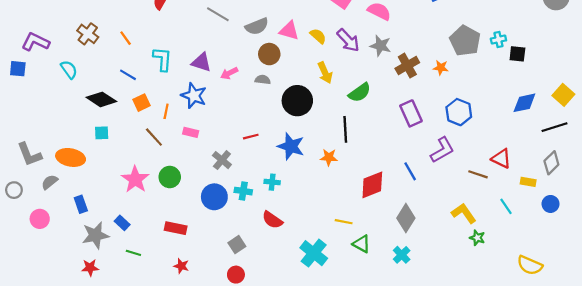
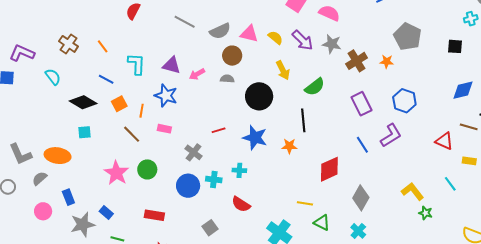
cyan cross: (498, 39) -> (471, 19), moved
blue line: (410, 171) -> (362, 145), moved
brown line: (478, 174) -> (469, 127), moved
pink circle: (40, 219) -> (43, 211), moved

